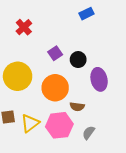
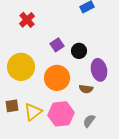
brown semicircle: (77, 107) -> (86, 89), moved

